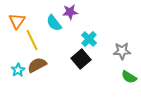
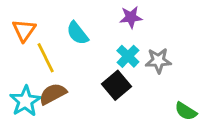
purple star: (70, 12) -> (131, 17), moved
gray star: (122, 51) -> (158, 61), moved
cyan star: (18, 70) -> (25, 101), size x1.5

